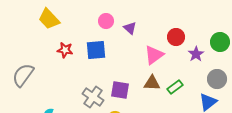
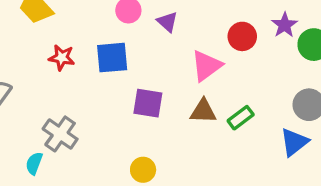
purple star: (196, 54) -> (284, 25), moved
purple square: (120, 90) -> (148, 103), moved
gray cross: (93, 97) -> (60, 134), moved

